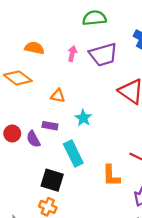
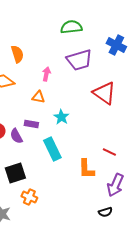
orange semicircle: (34, 48) -> (17, 54), turned 60
pink arrow: (72, 54) -> (46, 74), moved
black square: (52, 180) -> (15, 173), moved, turned -35

